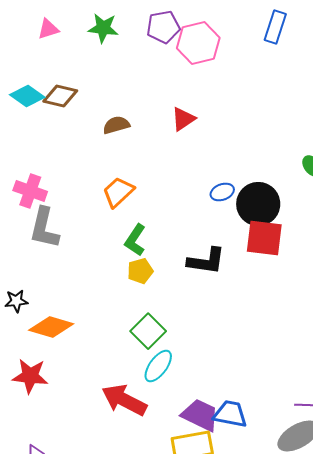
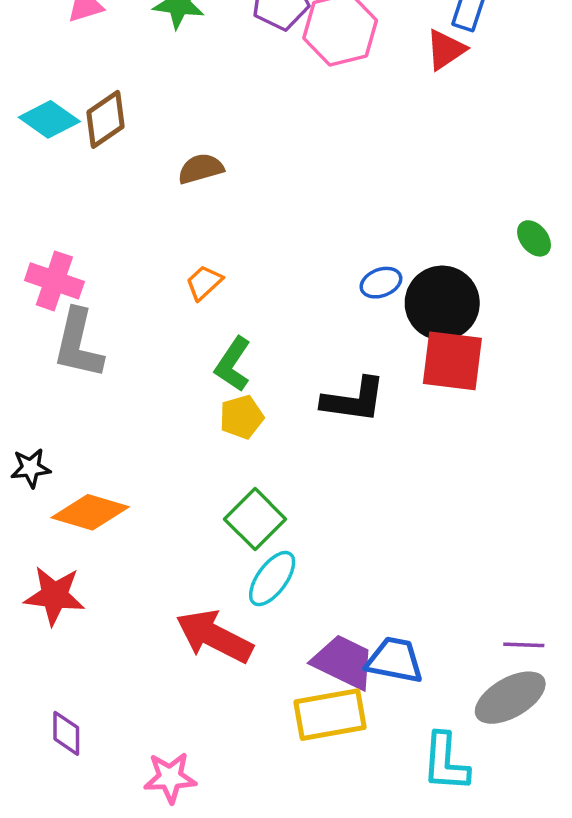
brown diamond: (60, 96) -> (105, 119), turned -48
red triangle: (183, 119) -> (446, 50), moved
orange trapezoid: (118, 192) -> (204, 283), size x0.7

